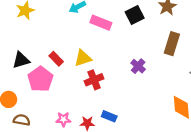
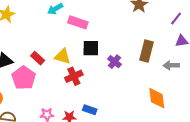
black square: (135, 15) -> (91, 48), moved, turned 30
brown rectangle: (172, 44) -> (146, 51), moved
yellow triangle: (83, 58) -> (63, 56), turned 36

